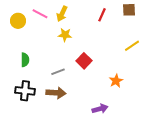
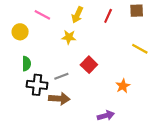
yellow arrow: (62, 14) -> (77, 15), moved
yellow circle: (18, 21) -> (20, 32), moved
yellow line: (132, 46) -> (140, 49), turned 63
black cross: (25, 91) -> (37, 85), moved

